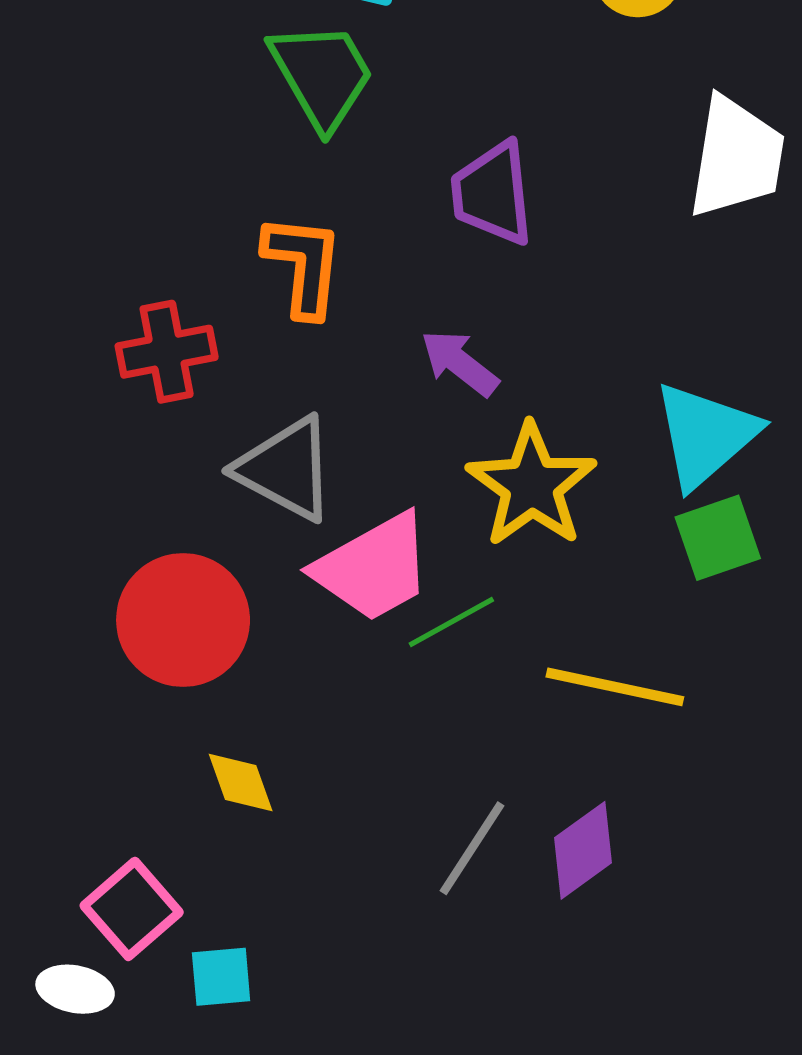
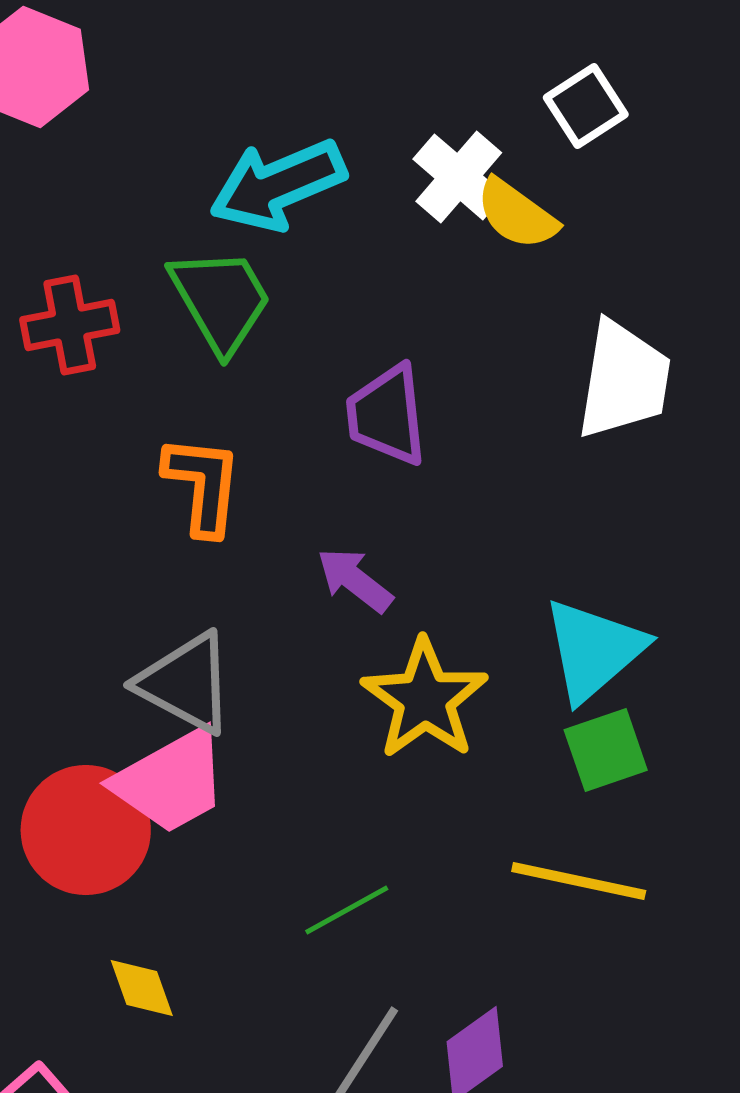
red cross: (167, 352) -> (70, 325), moved
pink trapezoid: (373, 568) -> (171, 781), moved
green line: (451, 622) -> (347, 910), moved
yellow line: (615, 687) -> (579, 881), moved

